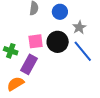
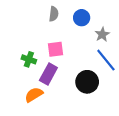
black circle: (58, 42) -> (87, 82), moved

